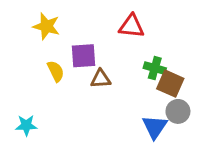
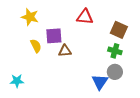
green cross: (155, 68) -> (115, 51), moved
brown square: (170, 84) -> (119, 30), moved

